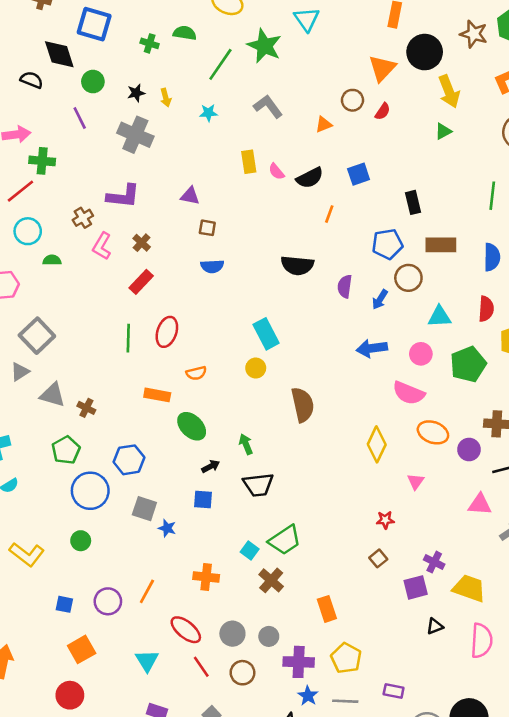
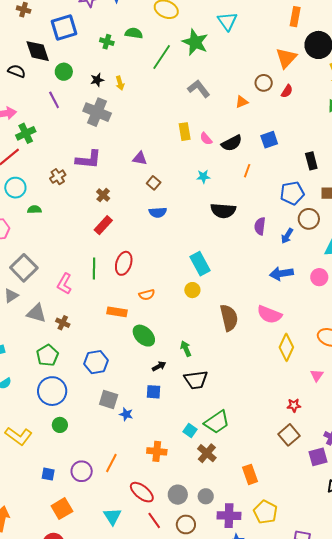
blue square: (94, 24) -> (64, 28), turned -32
cyan star: (208, 113) -> (203, 177), moved
green cross: (42, 161) -> (26, 133), turned -30
brown square: (207, 228) -> (154, 183), turned 32
pink L-shape: (102, 246) -> (64, 284), moved
pink semicircle: (409, 393) -> (269, 315), moved
blue circle: (90, 491) -> (52, 391), moved
brown square: (378, 558) -> (289, 435), size x1.5

